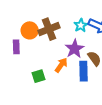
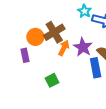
cyan star: (81, 25) -> (84, 11), moved
orange arrow: (61, 65) -> (64, 48), moved

